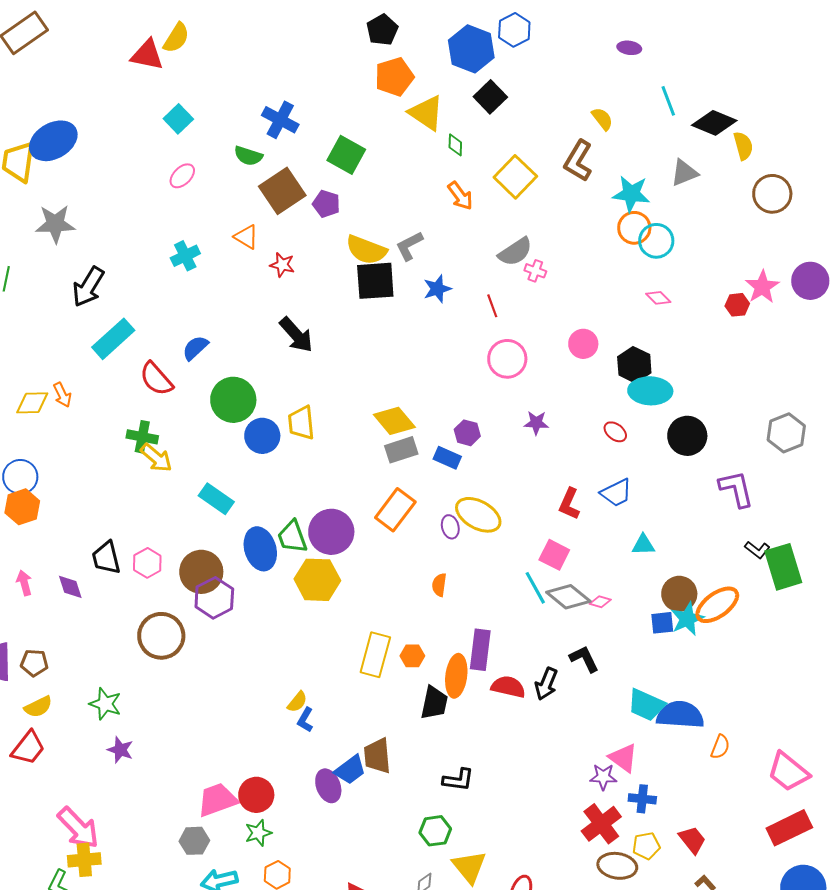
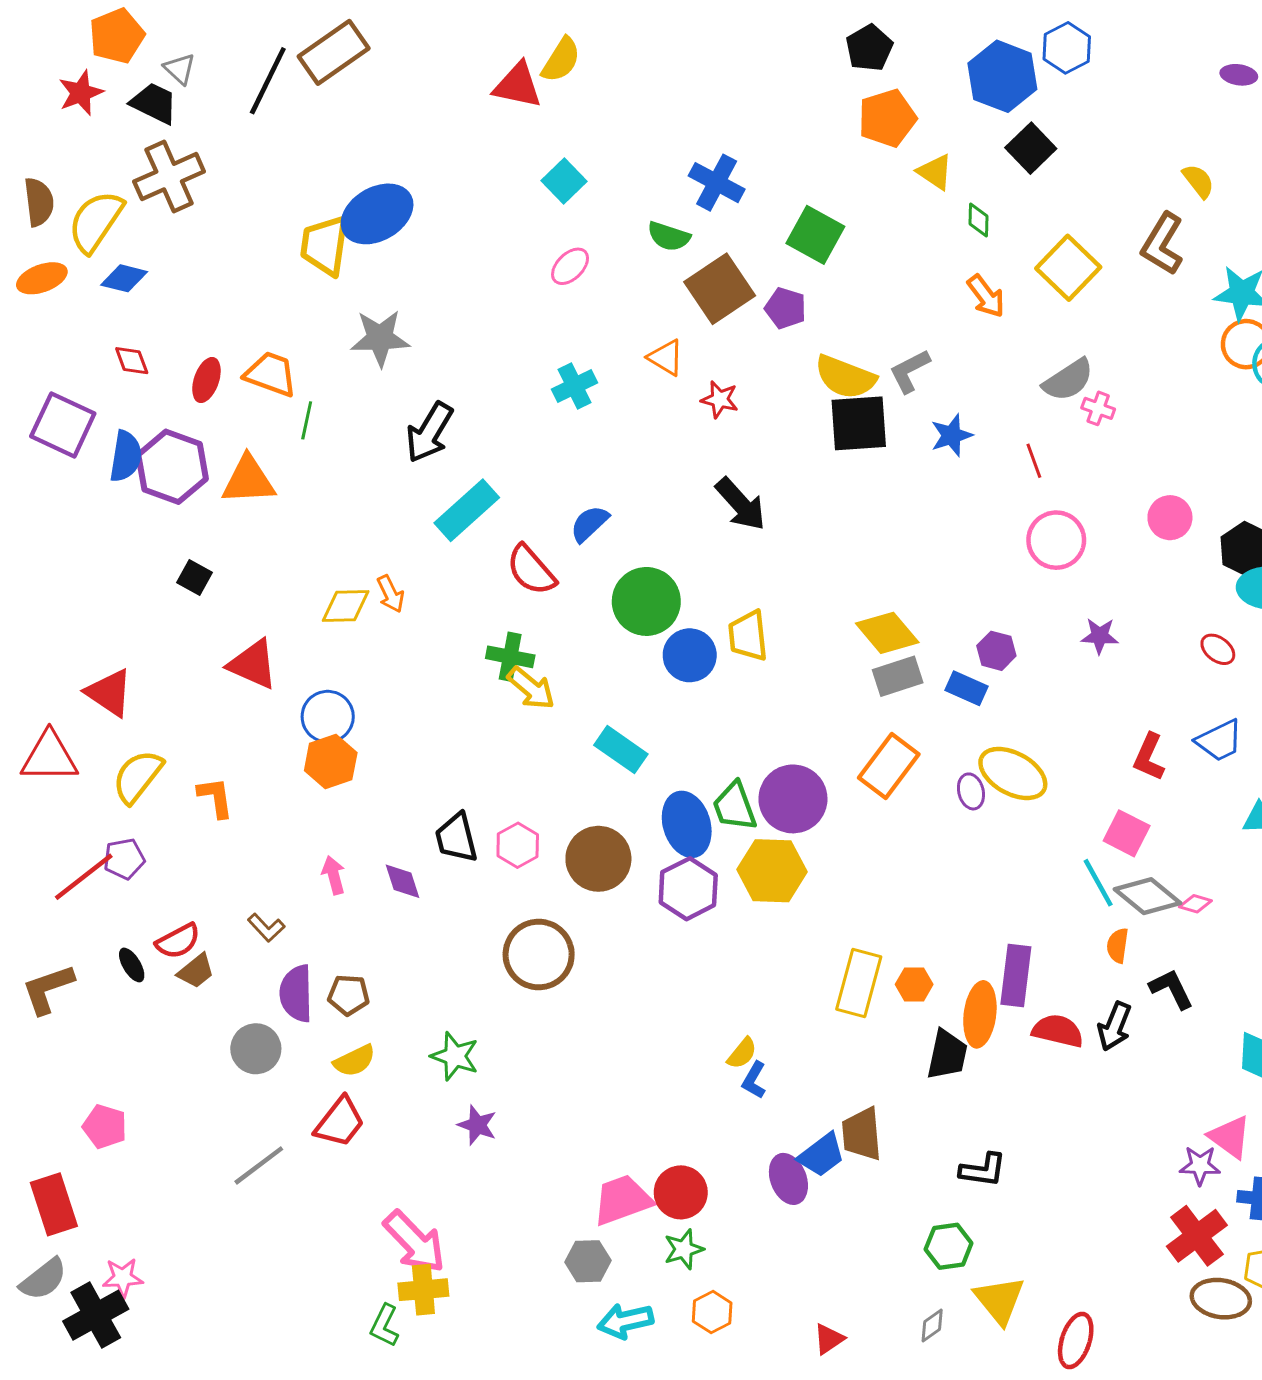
yellow triangle: (426, 113) -> (935, 172), size x0.7
orange semicircle: (439, 585) -> (1118, 946), moved
purple hexagon: (214, 598) -> (688, 889), moved

